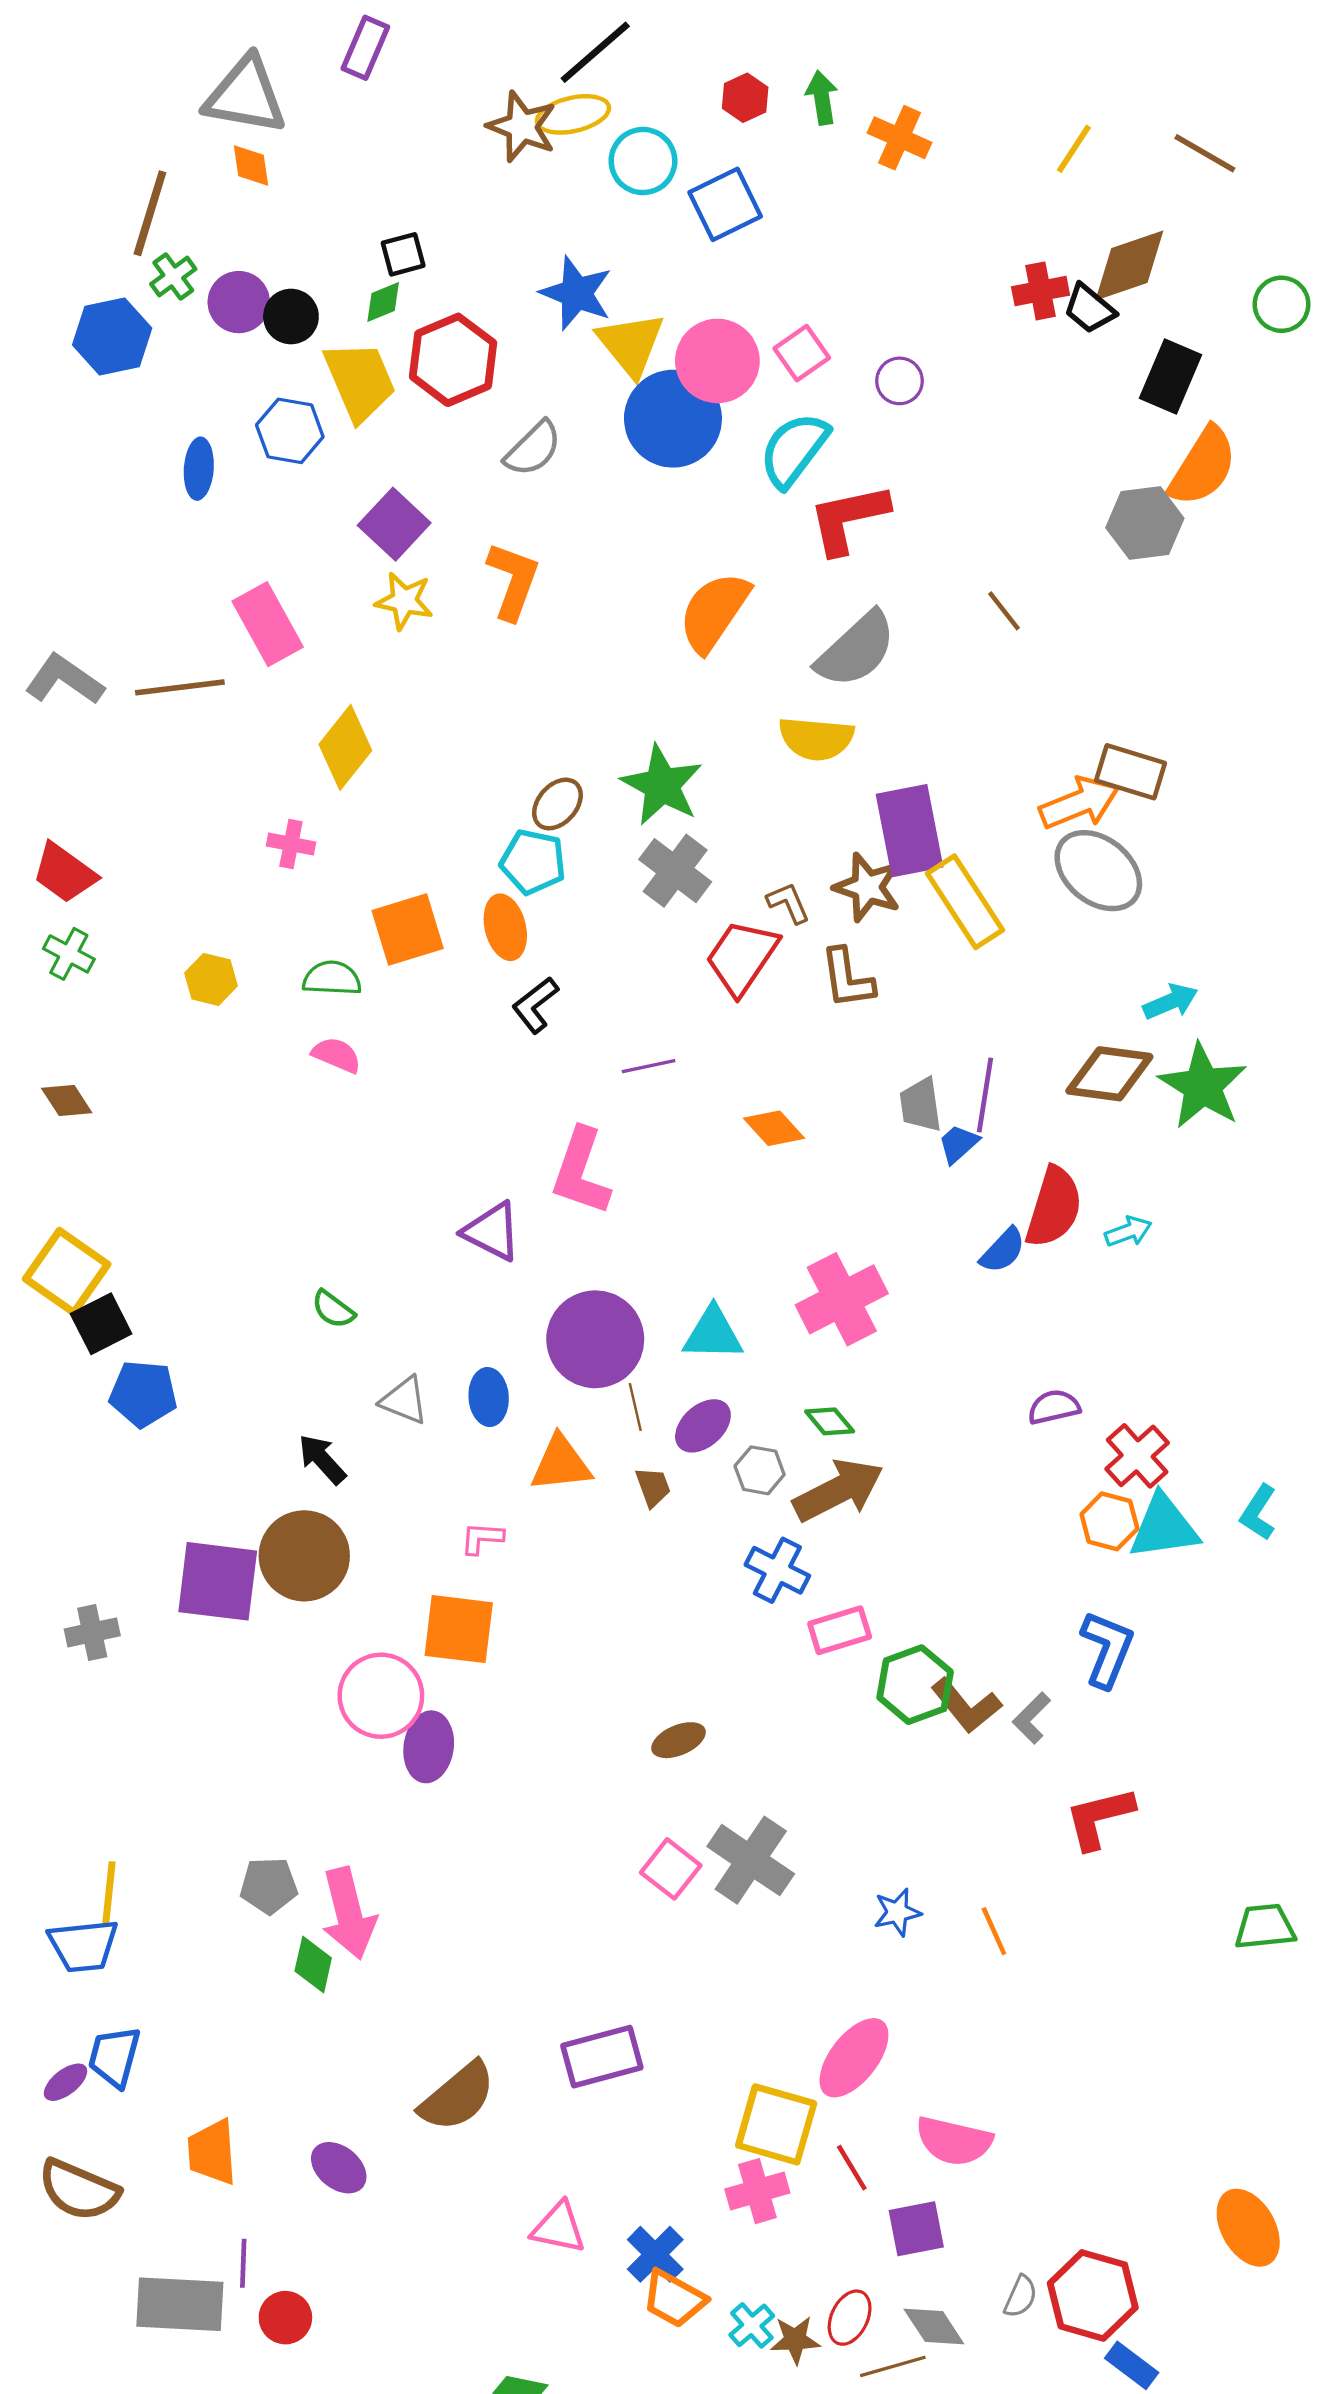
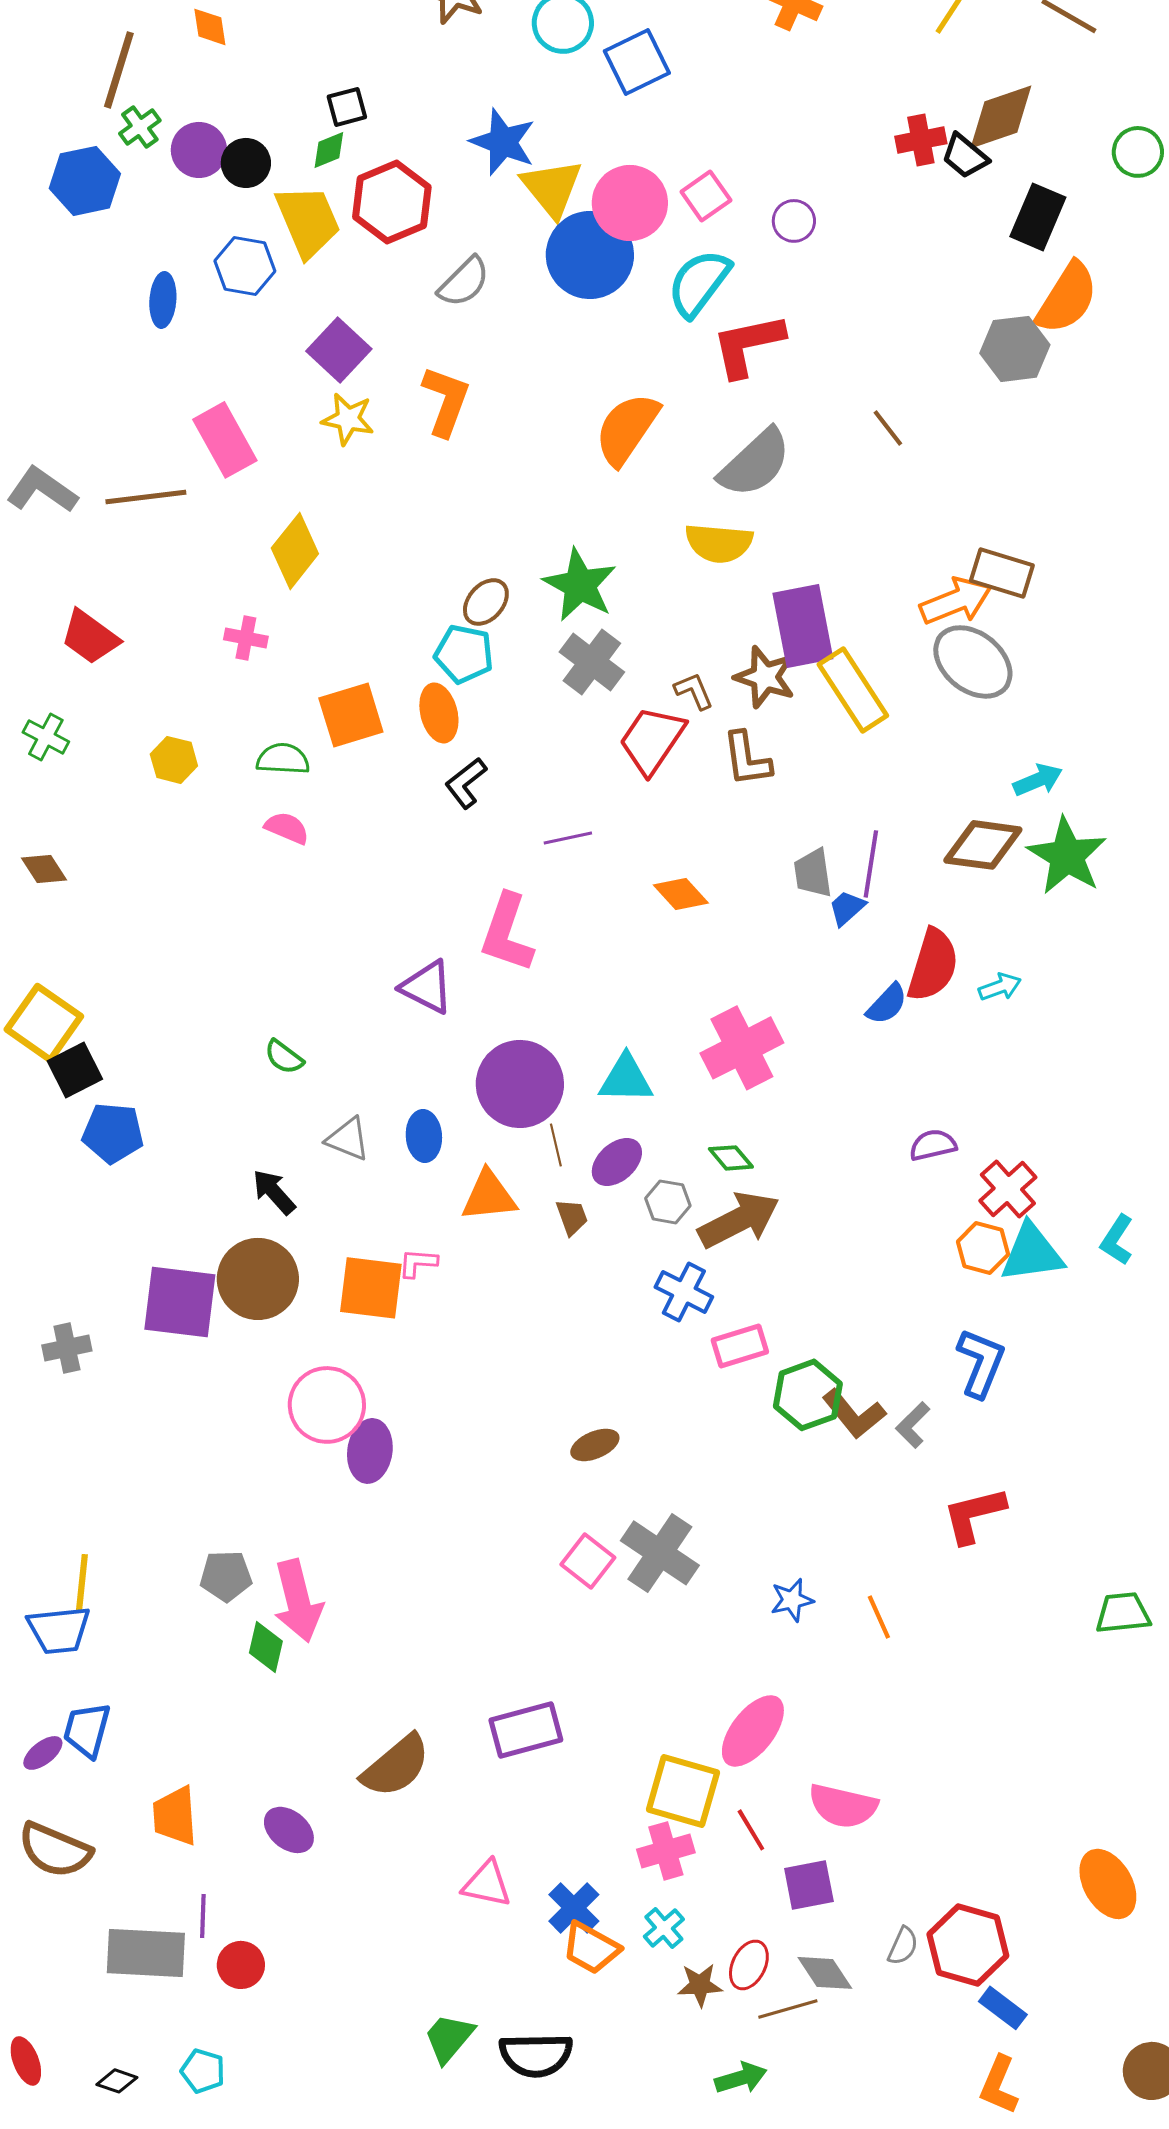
red trapezoid: (64, 873) -> (90, 637), moved
orange square: (459, 1629) -> (371, 1288), moved
cyan cross: (752, 2325) -> (664, 1928), moved

